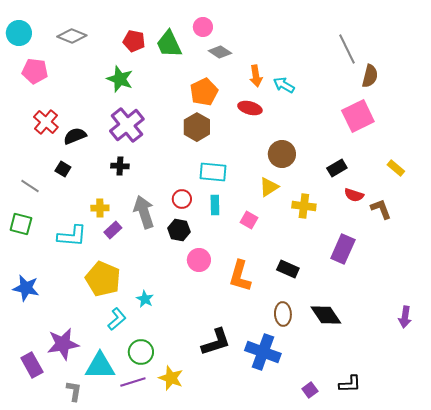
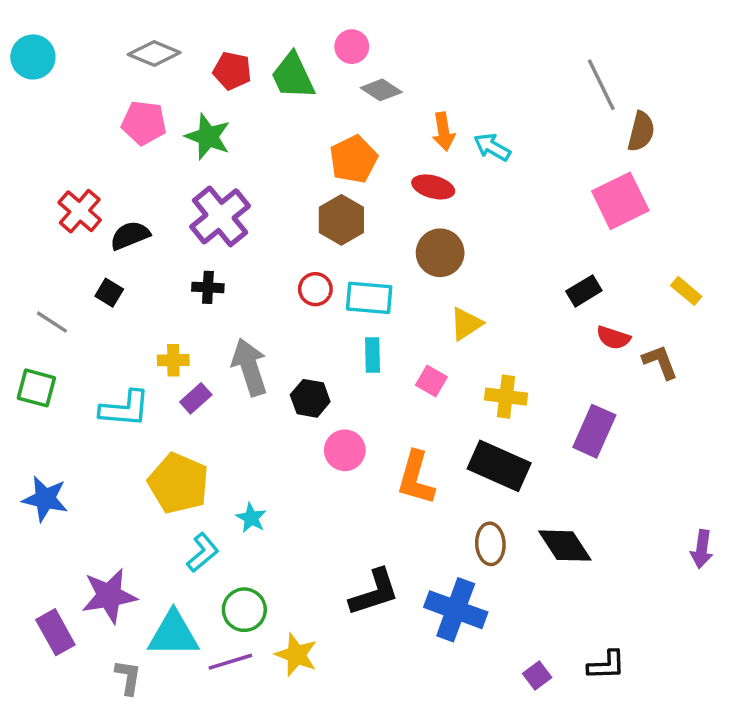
gray diamond: (72, 36) -> (154, 54), moved
pink pentagon: (35, 71) -> (144, 123), moved
brown circle: (282, 154) -> (440, 253), moved
red circle: (182, 199) -> (315, 289), moved
yellow cross: (304, 206) -> (506, 397), moved
black rectangle: (288, 269) -> (499, 466), size x1.6

